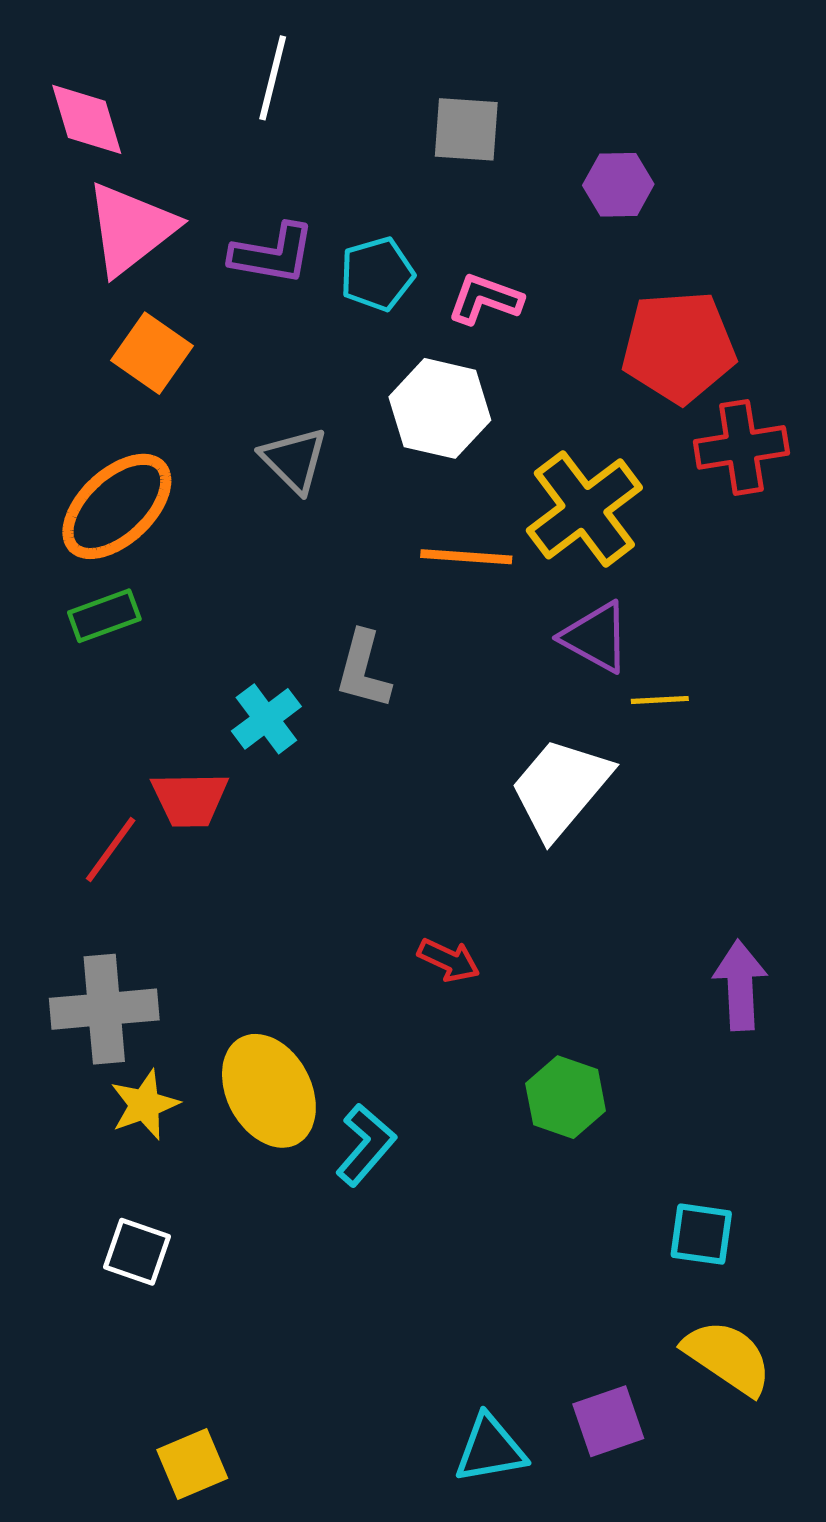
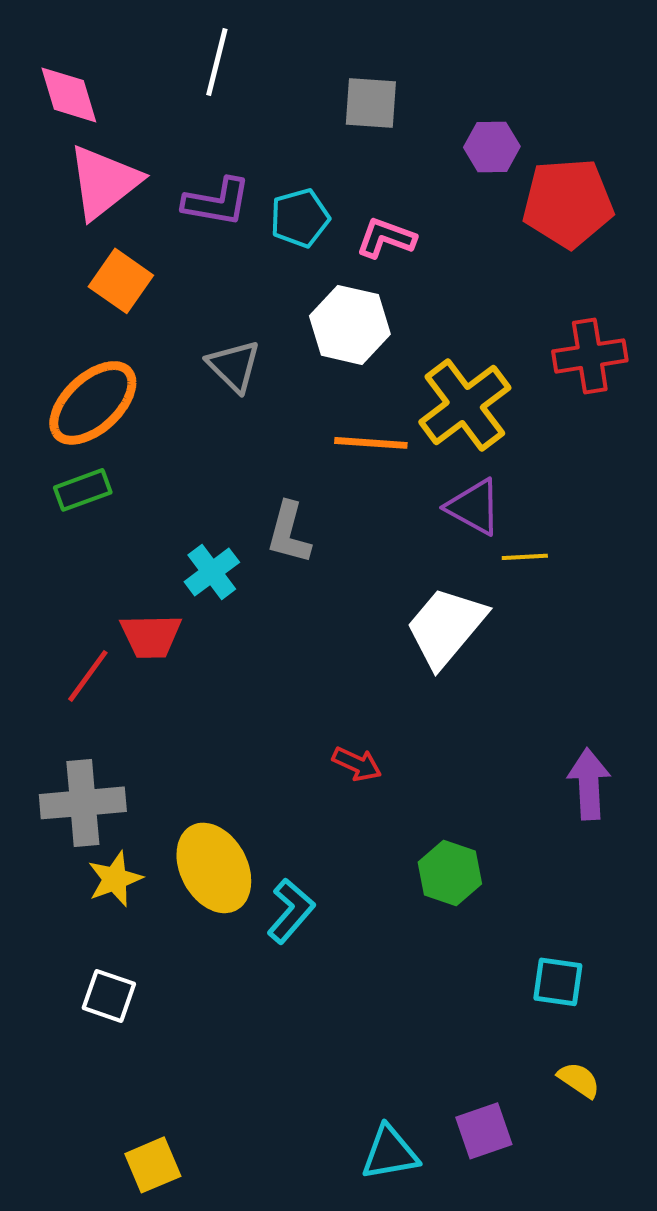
red pentagon: (679, 347) -> (568, 203), moved
yellow semicircle: (728, 1357) -> (579, 1080), size x0.6

